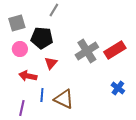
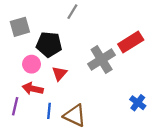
gray line: (54, 10) -> (72, 12), moved
pink circle: (20, 49) -> (32, 64), moved
red rectangle: (115, 50) -> (131, 42), moved
purple line: (22, 108) -> (15, 106), moved

